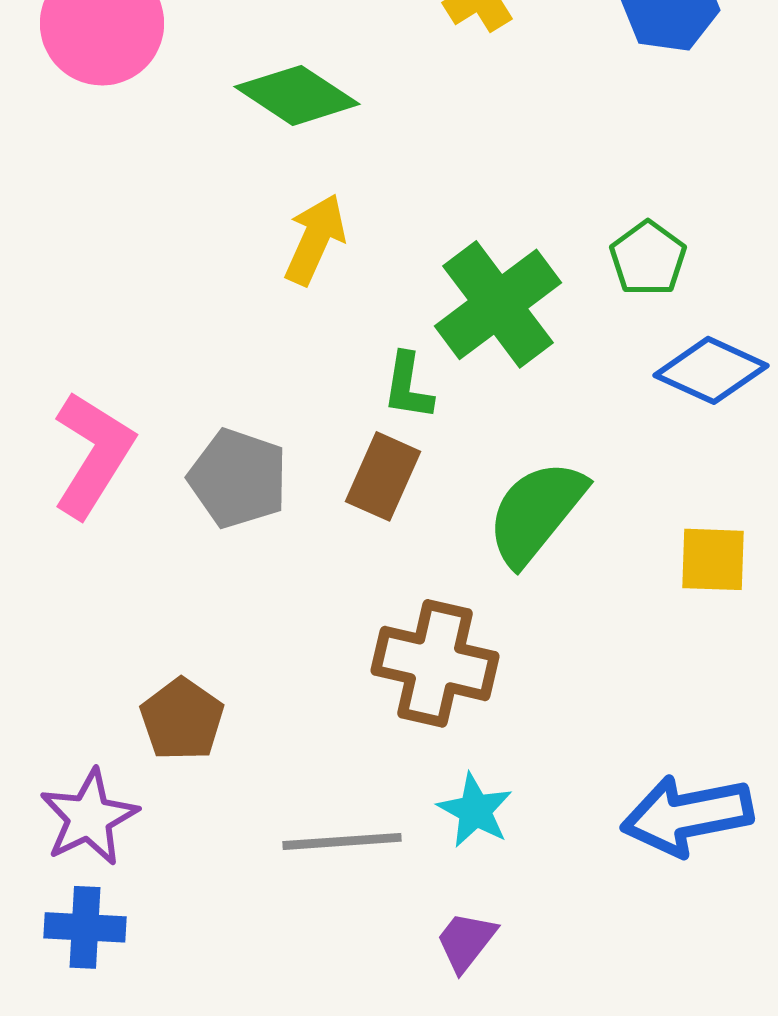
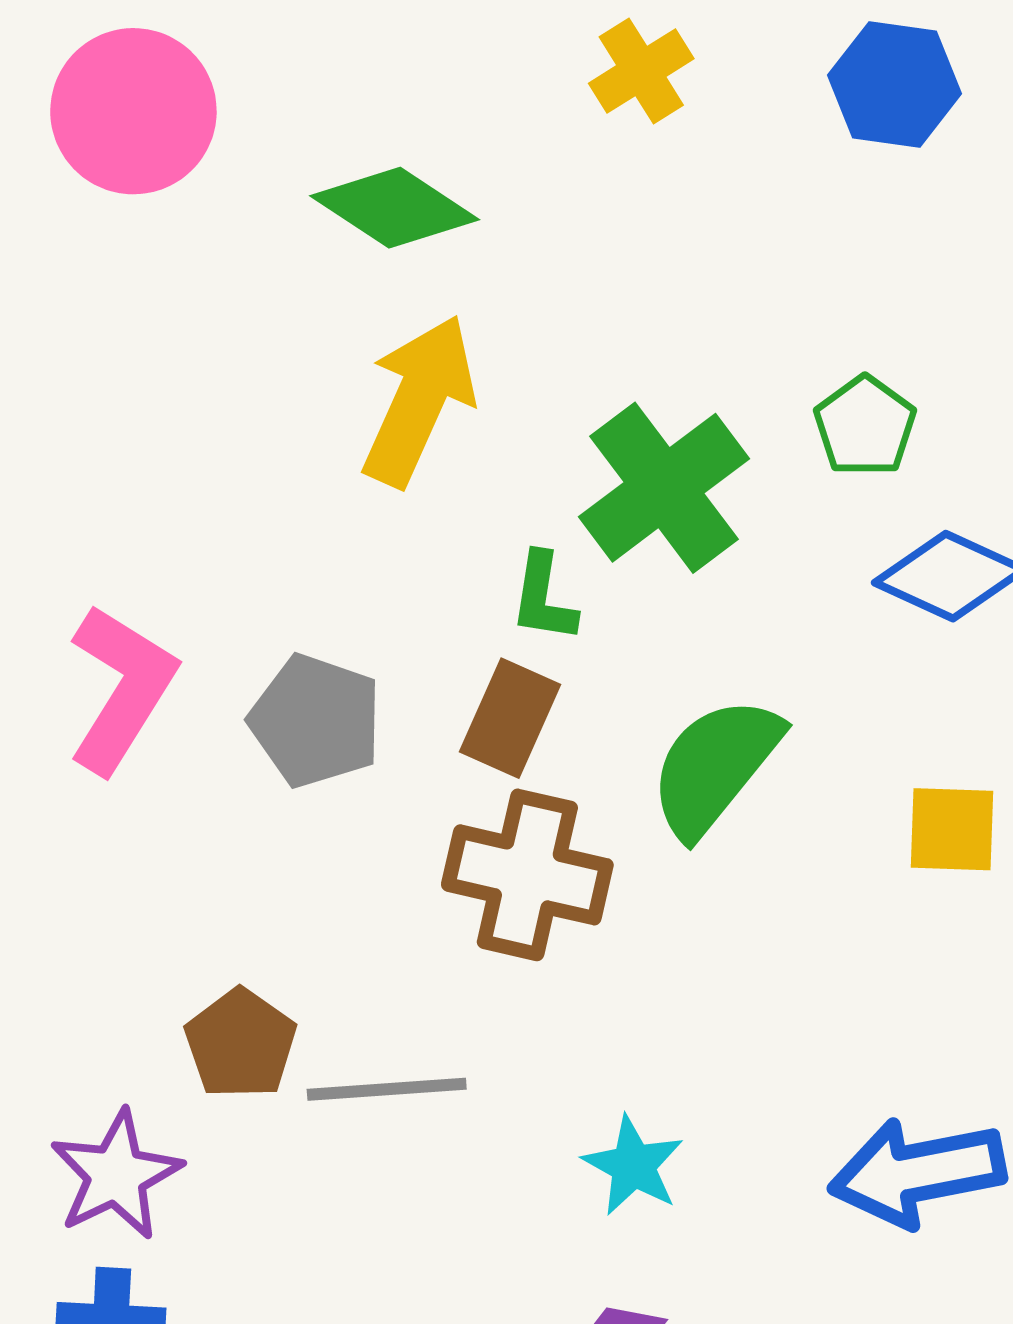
yellow arrow: (315, 239) -> (419, 401), size x1.4
brown cross: (435, 663) -> (527, 875), moved
gray line: (342, 841) -> (387, 1089), moved

